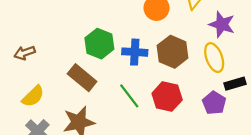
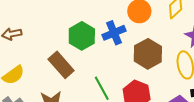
blue cross: (135, 52) -> (114, 33), moved, turned -35

